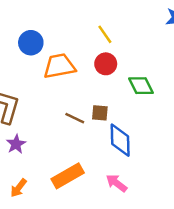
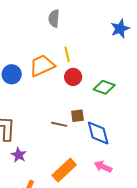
yellow line: (105, 34) -> (67, 54), turned 35
orange trapezoid: (59, 66) -> (42, 66), moved
green diamond: (141, 86) -> (104, 87), turned -30

